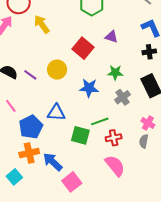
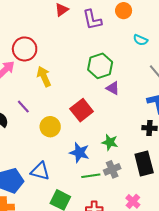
purple triangle: (111, 37) -> (113, 88), moved
purple line: (30, 75) -> (23, 107), moved
green line: (100, 121) -> (91, 176), moved

